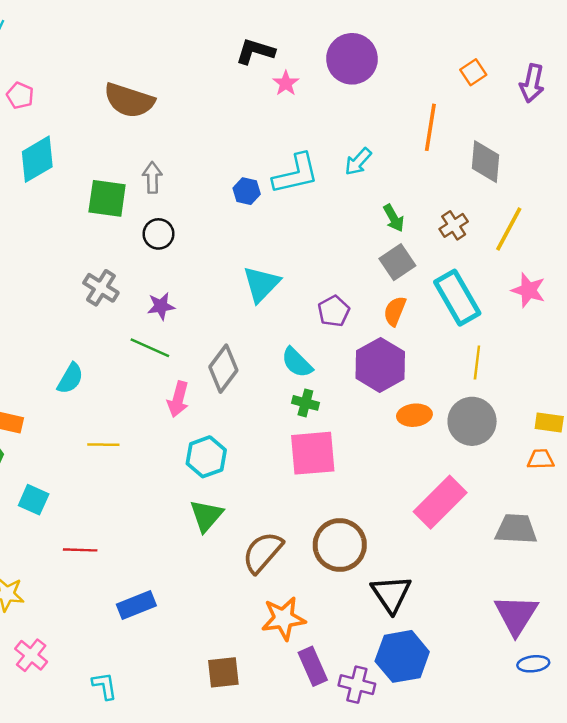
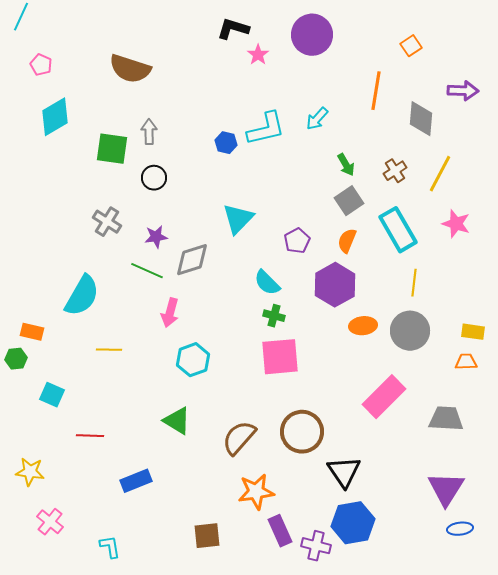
purple arrow: (532, 83) -> (463, 91), moved, turned -100
gray diamond: (223, 369) -> (192, 260), moved, turned 36
cyan semicircle: (70, 378) -> (82, 296), size x1.6
green triangle: (206, 516) -> (177, 421), moved, turned -40

